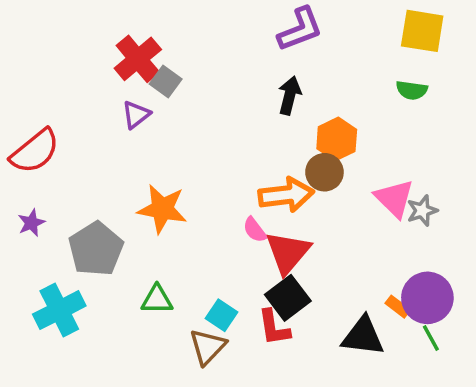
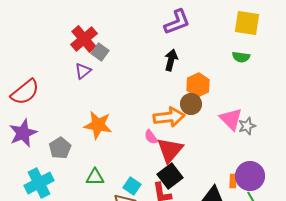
purple star: (31, 223) -> (23, 133), size x1.8
gray pentagon: (96, 249) -> (60, 148), size x0.7
orange rectangle: (398, 307) -> (233, 181), turned 56

